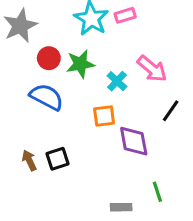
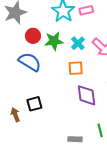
cyan cross: (117, 81) -> (78, 43), moved
orange square: (104, 116) -> (76, 68), moved
brown arrow: (29, 160) -> (15, 115), moved

